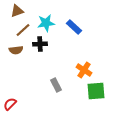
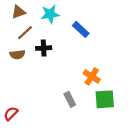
cyan star: (46, 23) -> (50, 14), moved
gray rectangle: (56, 85) -> (70, 99), moved

